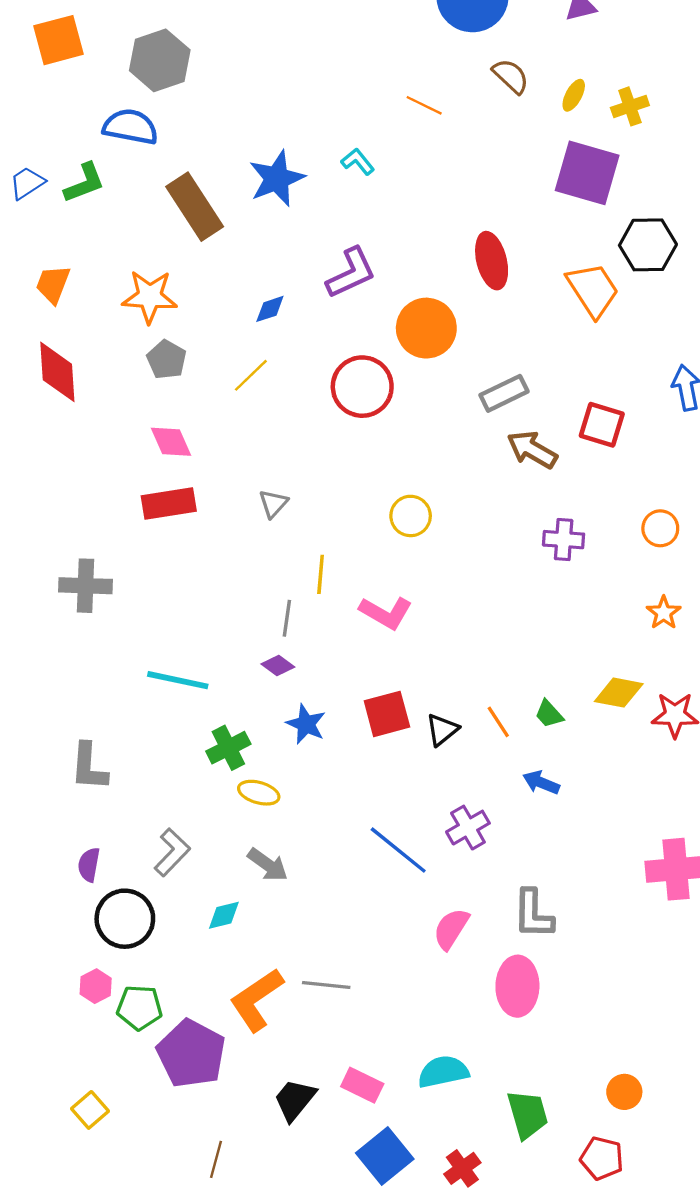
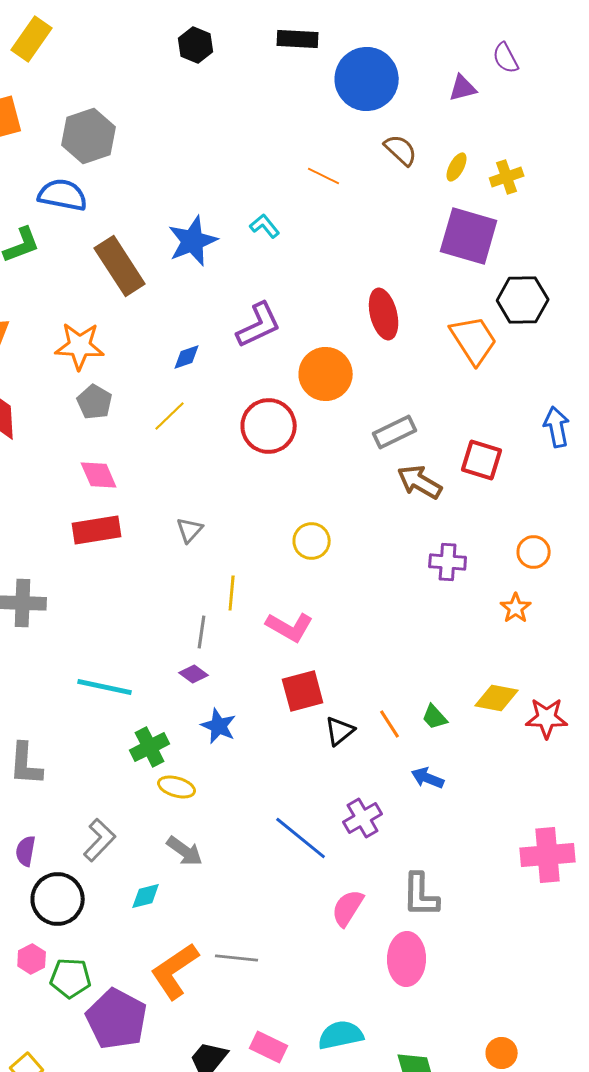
orange star: (664, 613) -> (516, 608), moved
red square: (387, 714) -> (303, 691), moved

